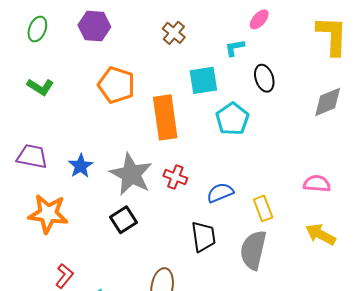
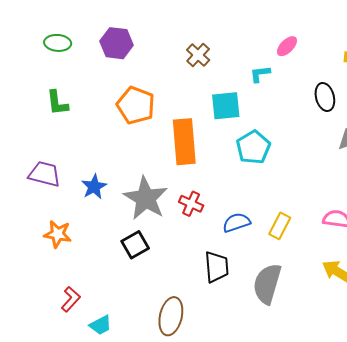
green ellipse: (37, 29) -> (58, 43), turned 70
black ellipse: (264, 78) -> (325, 97), moved
green L-shape: (40, 87) -> (57, 103), turned 48
yellow rectangle: (263, 208) -> (280, 226), moved, turned 45
orange star: (48, 214) -> (58, 234), size x0.7

